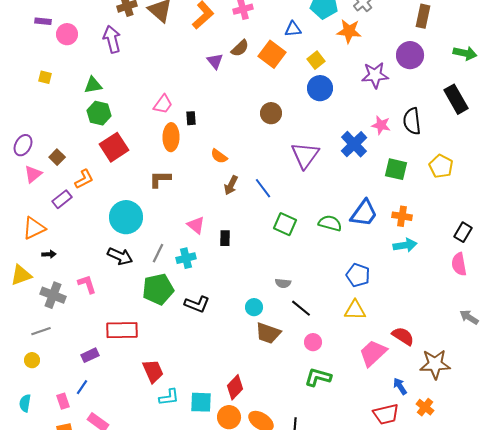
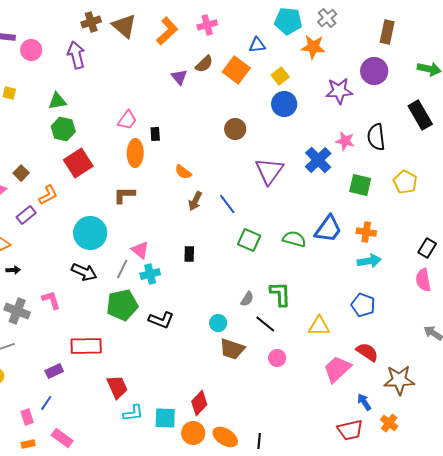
pink triangle: (196, 225) -> (140, 250), moved
blue pentagon: (358, 275) -> (363, 305), moved
gray semicircle: (283, 283) -> (247, 299), turned -63
green L-shape: (318, 377) -> (280, 294), moved, turned 72

